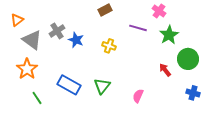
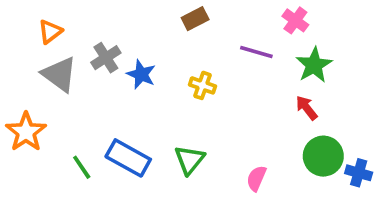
orange triangle: (17, 20) -> (50, 32), moved
green circle: (188, 59) -> (323, 156), moved
orange star: (27, 69) -> (26, 132), moved
red arrow: (165, 70) -> (307, 108), moved
green line: (37, 98) -> (82, 167), moved

